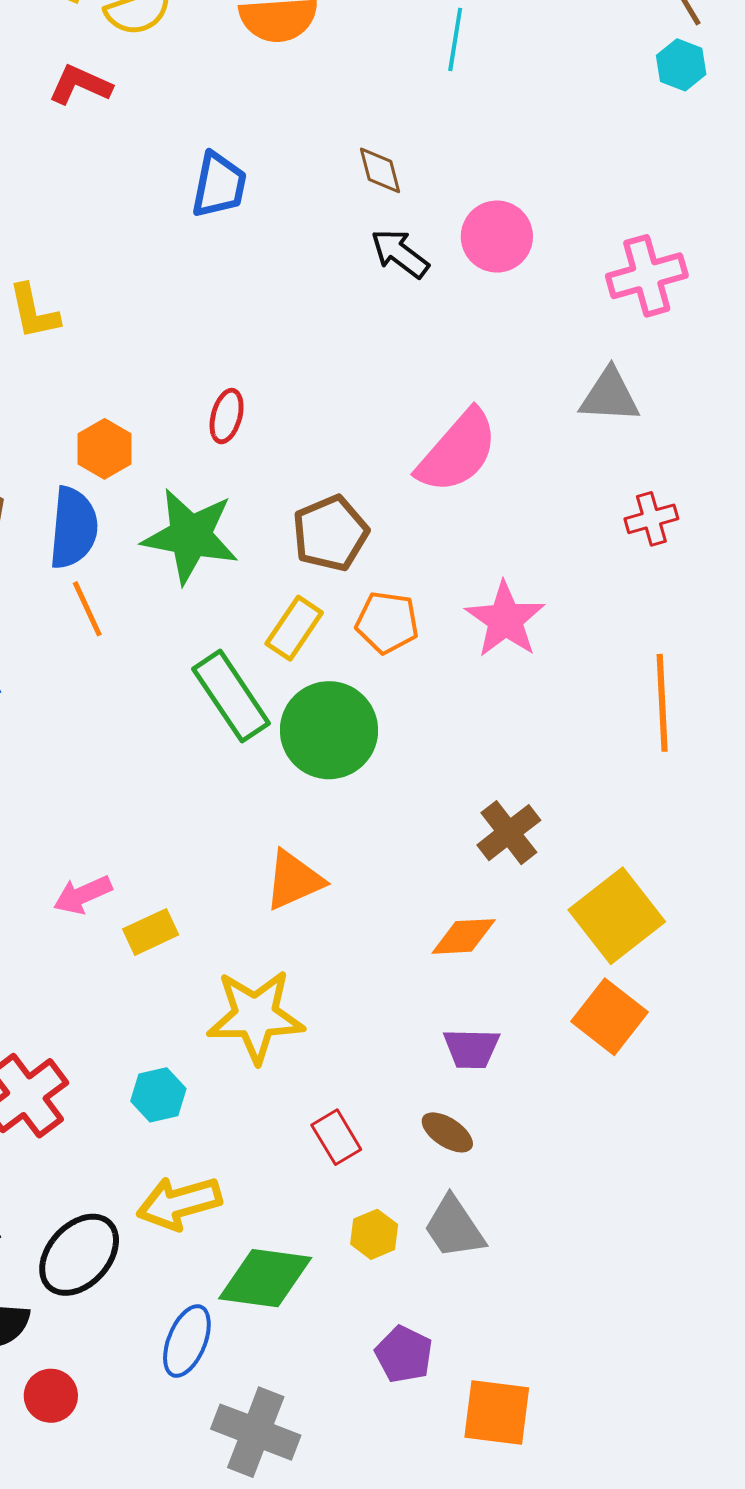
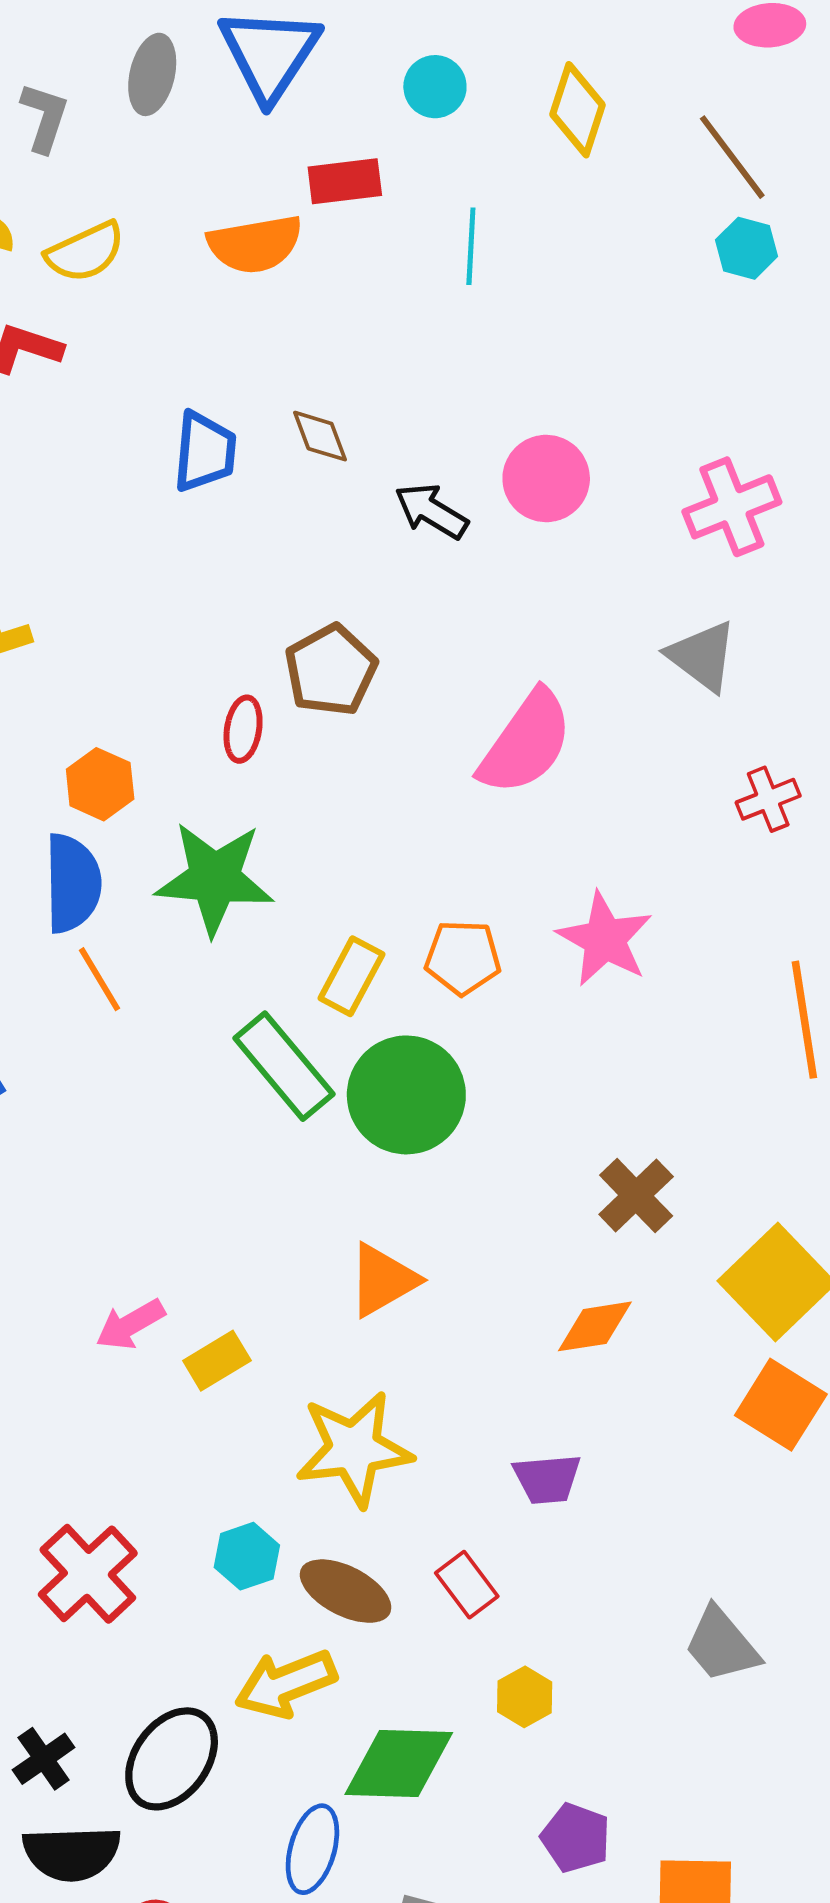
brown diamond: (380, 170) -> (320, 436), moved
gray triangle: (610, 396) -> (702, 656), turned 40
brown pentagon: (330, 533) -> (331, 670), moved
purple trapezoid: (471, 1048) -> (547, 1479), moved
brown ellipse: (447, 1132) -> (346, 1591), moved, size x1.4
gray trapezoid: (454, 1227) -> (722, 1645), moved

